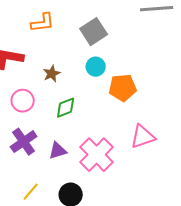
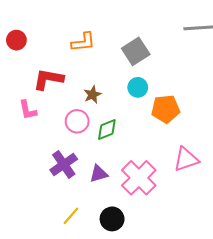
pink circle: (23, 101) -> (77, 121), moved

